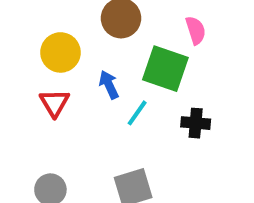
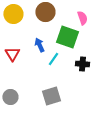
yellow circle: (60, 52) -> (13, 14), moved

